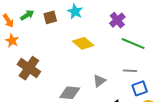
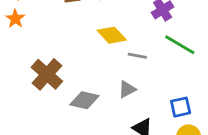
brown cross: (29, 68) -> (47, 74), moved
gray line: (130, 71) -> (137, 56), moved

